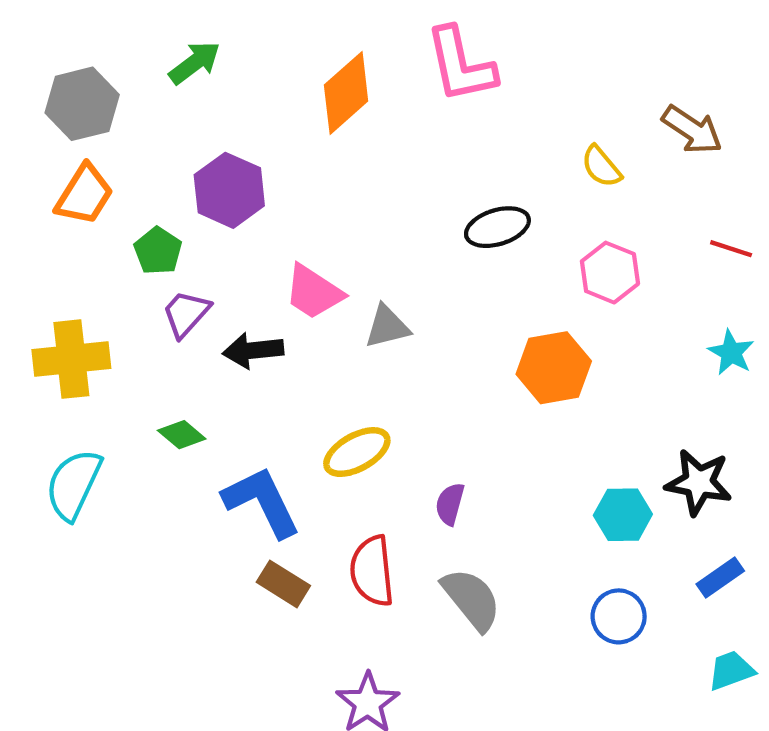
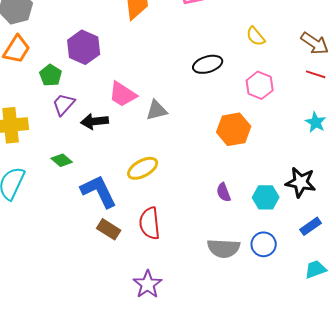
brown arrow: (692, 130) -> (315, 43), moved
purple semicircle: (450, 504) -> (224, 192), moved, turned -36
gray semicircle: (472, 599) -> (224, 248), moved, turned 132

